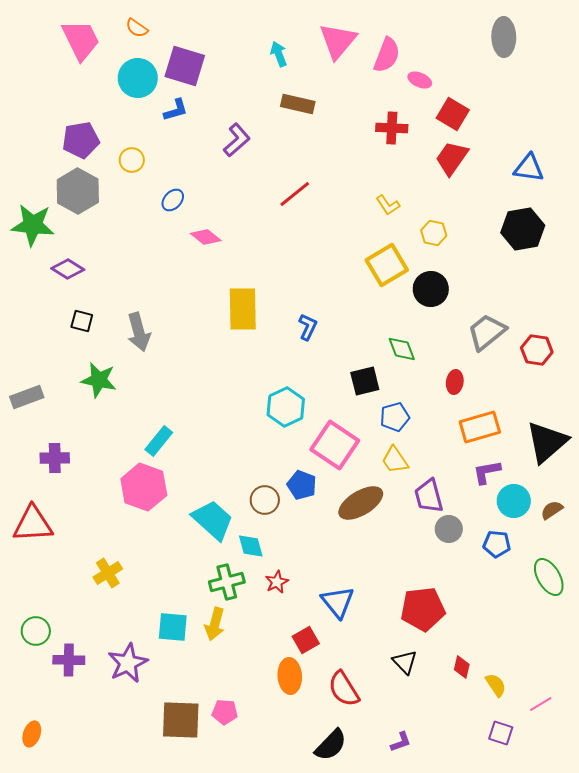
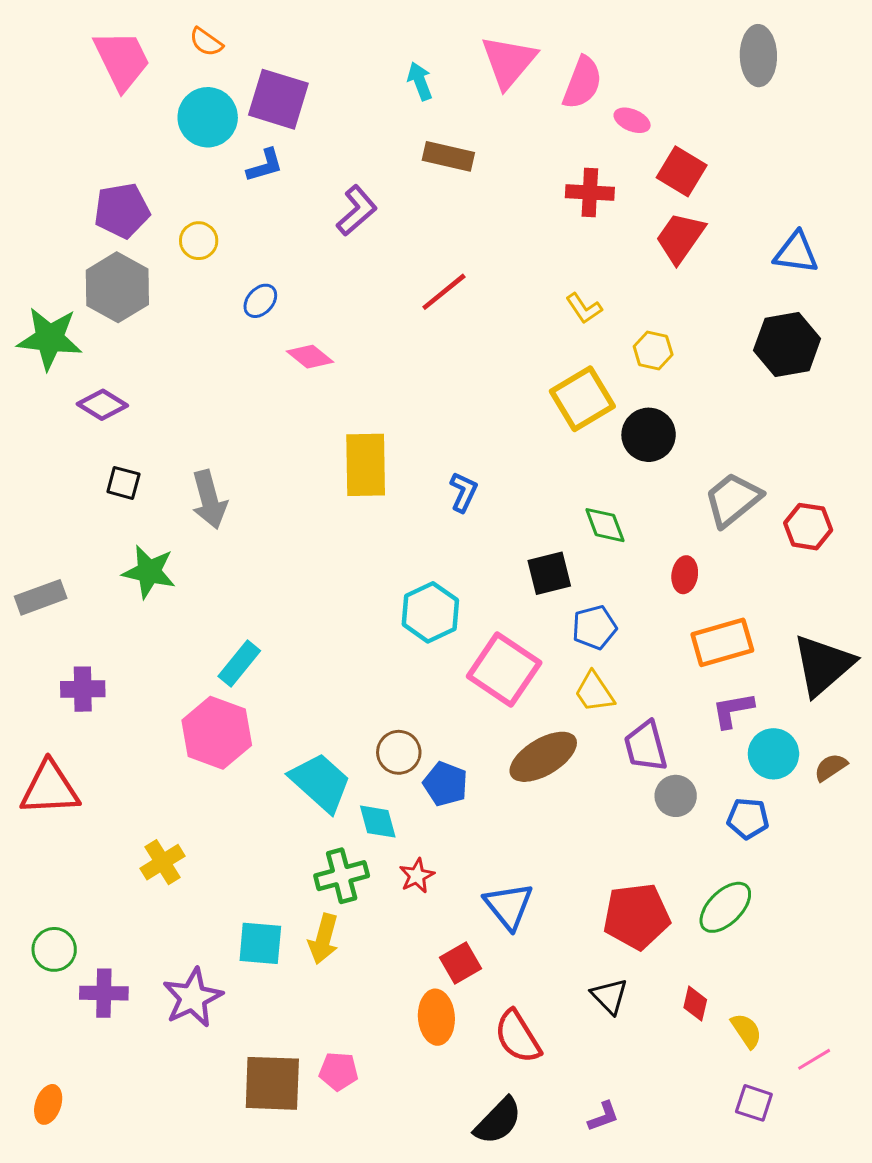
blue pentagon: (302, 485) -> (445, 784), moved
green ellipse: (549, 577) -> (725, 907), moved, turned 75

